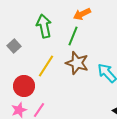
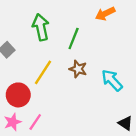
orange arrow: (82, 14) -> (105, 14), moved
brown star: (77, 63) -> (78, 69), size x0.7

